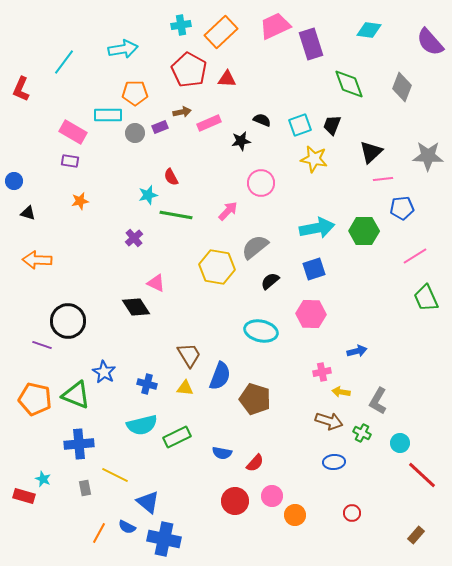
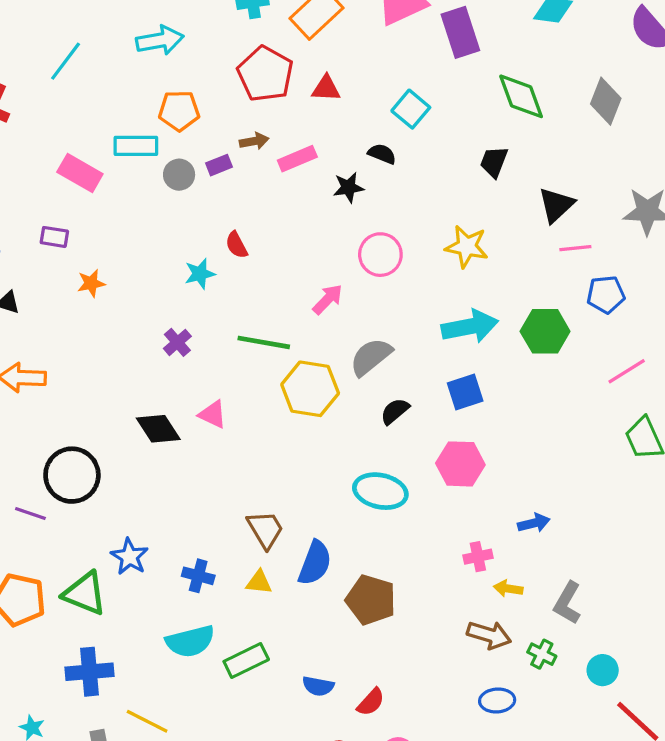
cyan square: (300, 125) -> (411, 109), moved, turned -30
yellow star: (314, 159) -> (467, 247), moved
purple rectangle: (70, 161) -> (54, 237), moved
green line: (176, 215) -> (264, 342), moved
black diamond: (136, 307) -> (158, 429), moved

